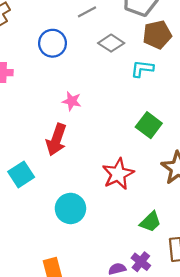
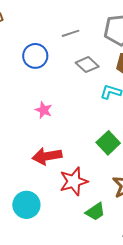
red arrow: (56, 140) -> (47, 156), moved, turned 52
green trapezoid: (150, 222) -> (95, 212), moved

